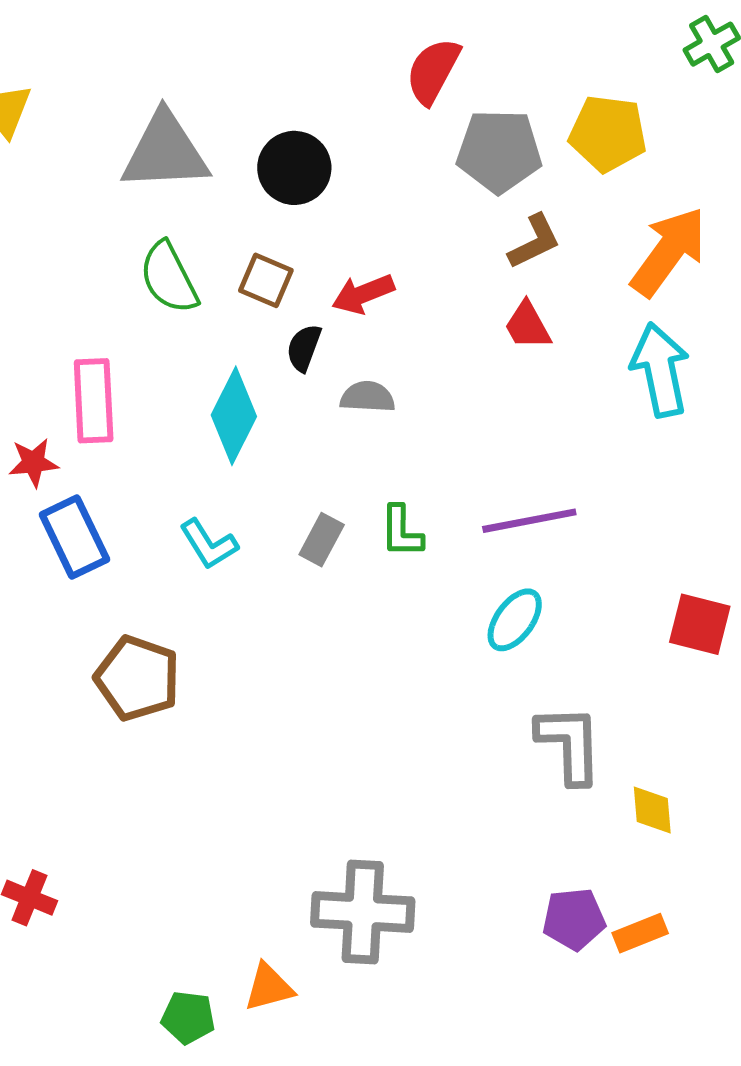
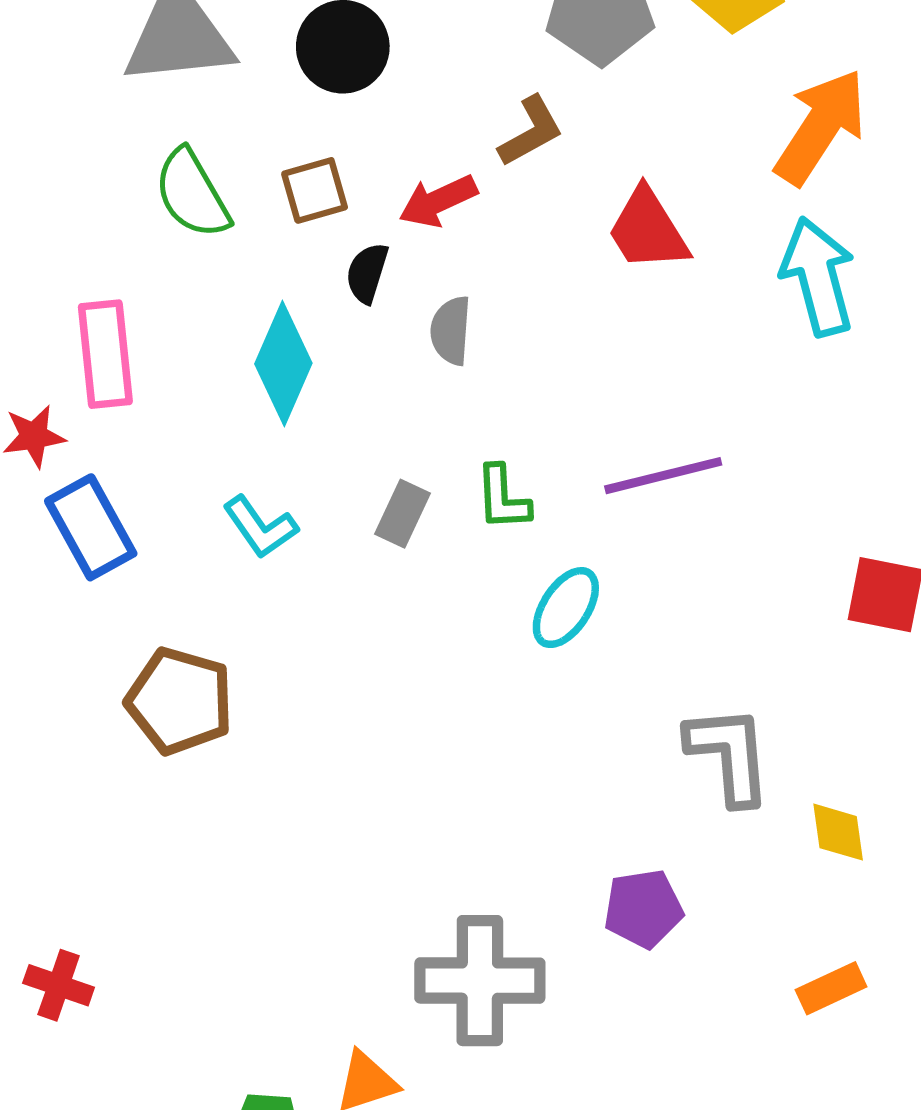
brown L-shape: (534, 242) -> (531, 131), moved
brown square: (266, 280) -> (315, 190), turned -36
red trapezoid: (528, 326) -> (648, 230), size x1.4
gray semicircle: (368, 397) -> (451, 331), turned -86
cyan ellipse: (515, 620) -> (566, 608), moved
purple pentagon: (574, 919) -> (643, 909), moved

